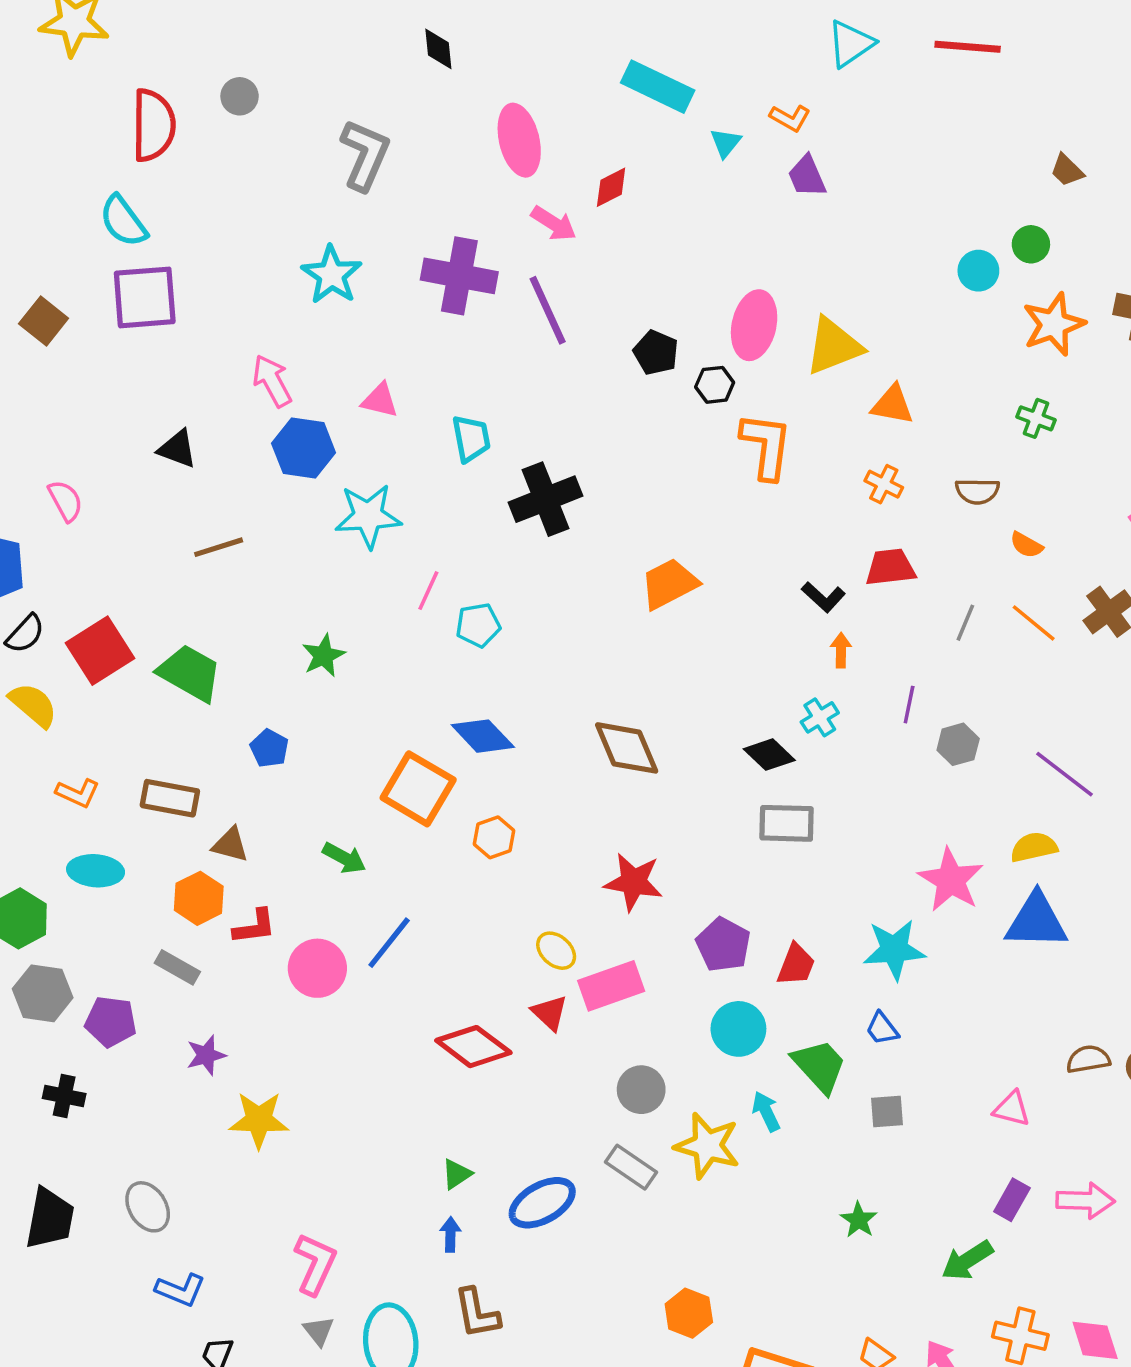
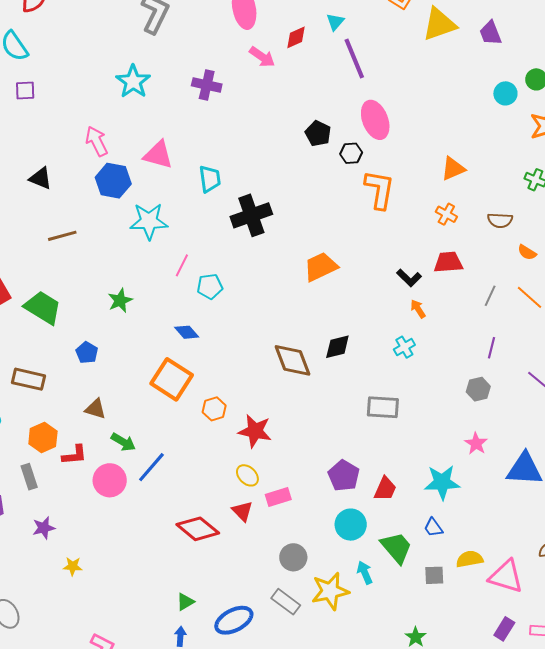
cyan triangle: (726, 143) -> (335, 22), moved
purple trapezoid: (807, 176) -> (490, 33), moved
purple cross: (459, 276) -> (207, 85), size x0.7
purple square: (145, 297) -> (25, 90), size x0.5
purple line: (548, 310) -> (354, 58), moved
pink ellipse: (754, 325) -> (375, 120), turned -36
yellow triangle: (834, 346) -> (439, 24), moved
pink triangle: (380, 400) -> (158, 155), size x1.4
orange triangle: (892, 405) -> (453, 169), turned -36
orange arrow: (841, 650) -> (418, 309), turned -36
purple line: (909, 705) -> (491, 348), moved
blue diamond: (483, 736) -> (187, 332), moved, size x0.7
gray hexagon: (958, 744) -> (478, 389), moved
black diamond: (769, 755) -> (337, 347), moved, turned -60
brown triangle: (230, 845) -> (95, 409), moved
yellow semicircle: (1034, 847) -> (470, 559), moved
green arrow: (344, 858) -> (123, 442), moved
pink star: (951, 880) -> (476, 444), size x0.6
red star: (633, 882) -> (255, 431), moved
gray rectangle: (177, 967) -> (29, 477), turned 40
pink rectangle: (611, 986) -> (278, 497), size x0.7
pink triangle: (1012, 1109) -> (506, 576), size x1.6
yellow star: (259, 1120) -> (73, 566), size x0.6
yellow star: (707, 1146) -> (330, 591), turned -30

